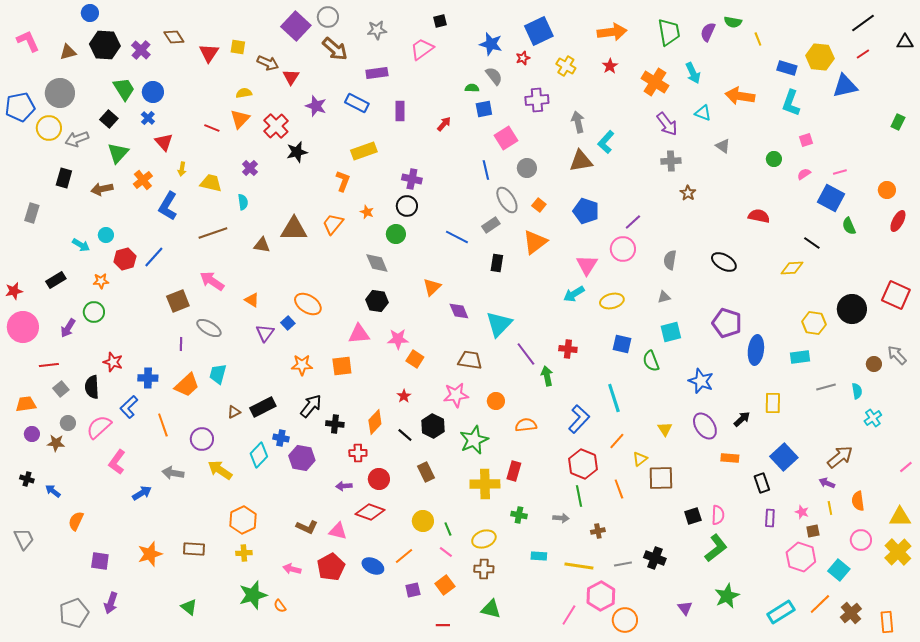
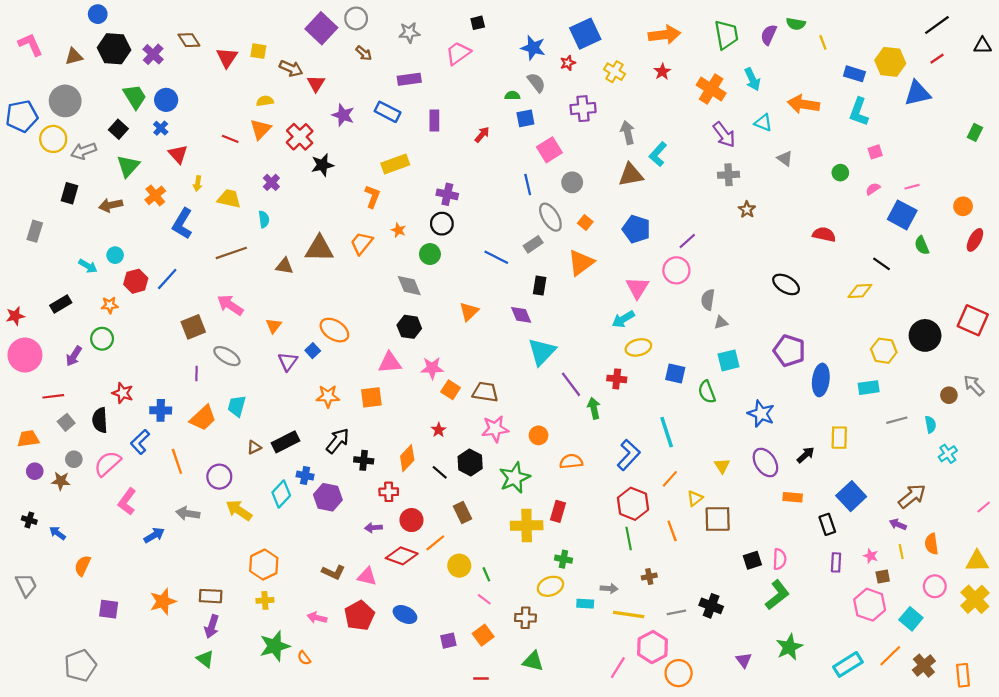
brown arrow: (335, 49) -> (364, 53), size x0.6
gray semicircle: (670, 260) -> (708, 300), moved
orange triangle: (252, 300) -> (274, 326), turned 35
yellow ellipse: (612, 301) -> (638, 347), moved
purple diamond: (459, 311) -> (521, 315), moved
brown trapezoid: (470, 360) -> (485, 392), moved
gray arrow: (561, 518) -> (609, 588), moved
yellow ellipse: (484, 539) -> (550, 586), moved
orange line: (404, 556) -> (435, 543), moved
purple arrow: (111, 603) -> (212, 626), moved

